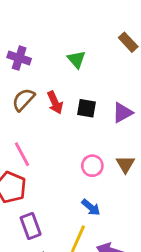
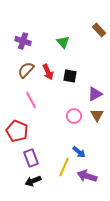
purple triangle: (122, 113) -> (95, 94), moved
pink line: (22, 154) -> (31, 100), moved
blue arrow: (91, 207) -> (79, 152), moved

